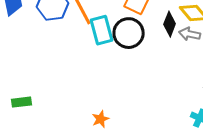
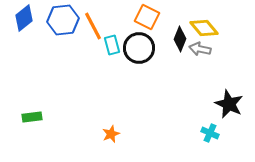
cyan rectangle: (102, 30) -> (112, 45), size x0.7

